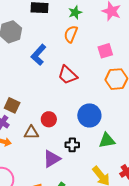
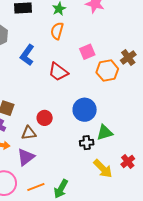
pink square: (105, 51) -> (87, 52), moved
black cross: (72, 145) -> (87, 143), moved
purple triangle: (52, 159) -> (26, 157), moved

